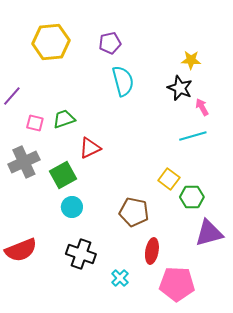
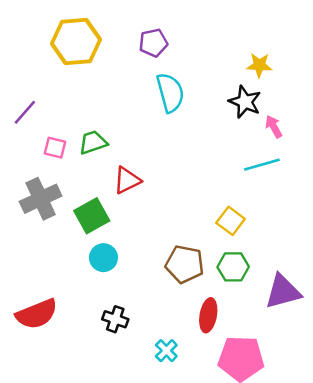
green hexagon: (192, 197) -> (233, 267), moved
black cross: (81, 254) -> (115, 319), size x0.7

